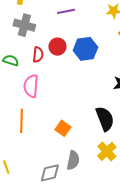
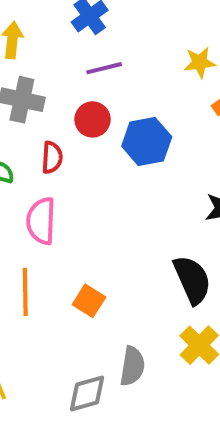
red circle: (57, 47) -> (93, 119), moved
orange square: (63, 128) -> (89, 301), moved

